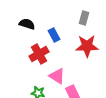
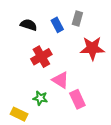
gray rectangle: (84, 18) -> (77, 18), moved
blue rectangle: (54, 35) -> (57, 25), moved

